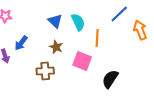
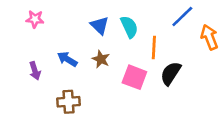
blue arrow: (21, 43) -> (67, 59), moved, turned 84
brown cross: (45, 71) -> (69, 102), moved
black semicircle: (110, 79) -> (171, 73), moved

